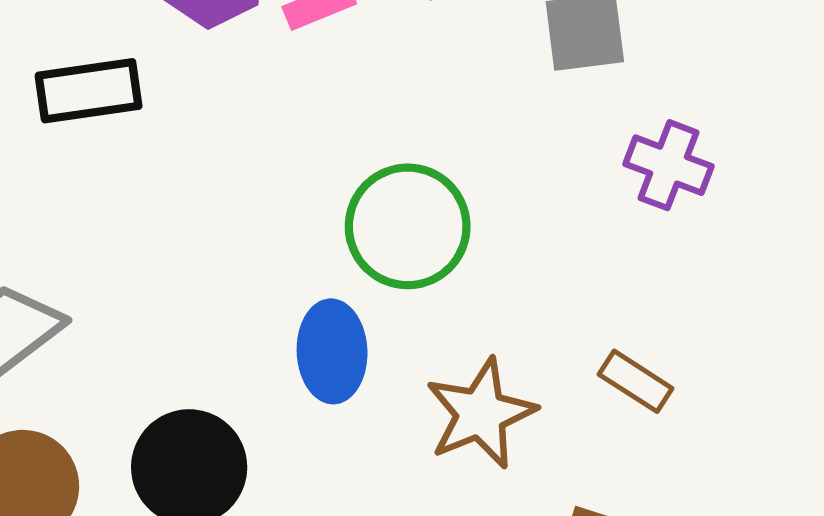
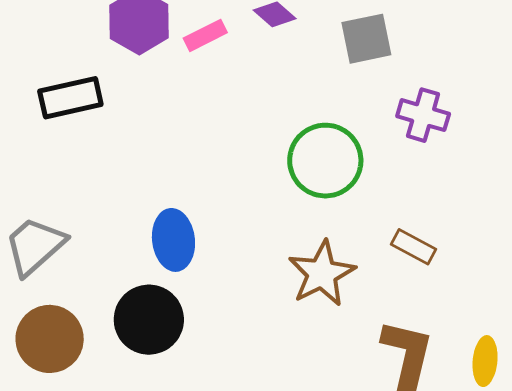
green circle: (408, 226) -> (325, 161), moved
blue ellipse: (332, 351) -> (173, 240), moved

